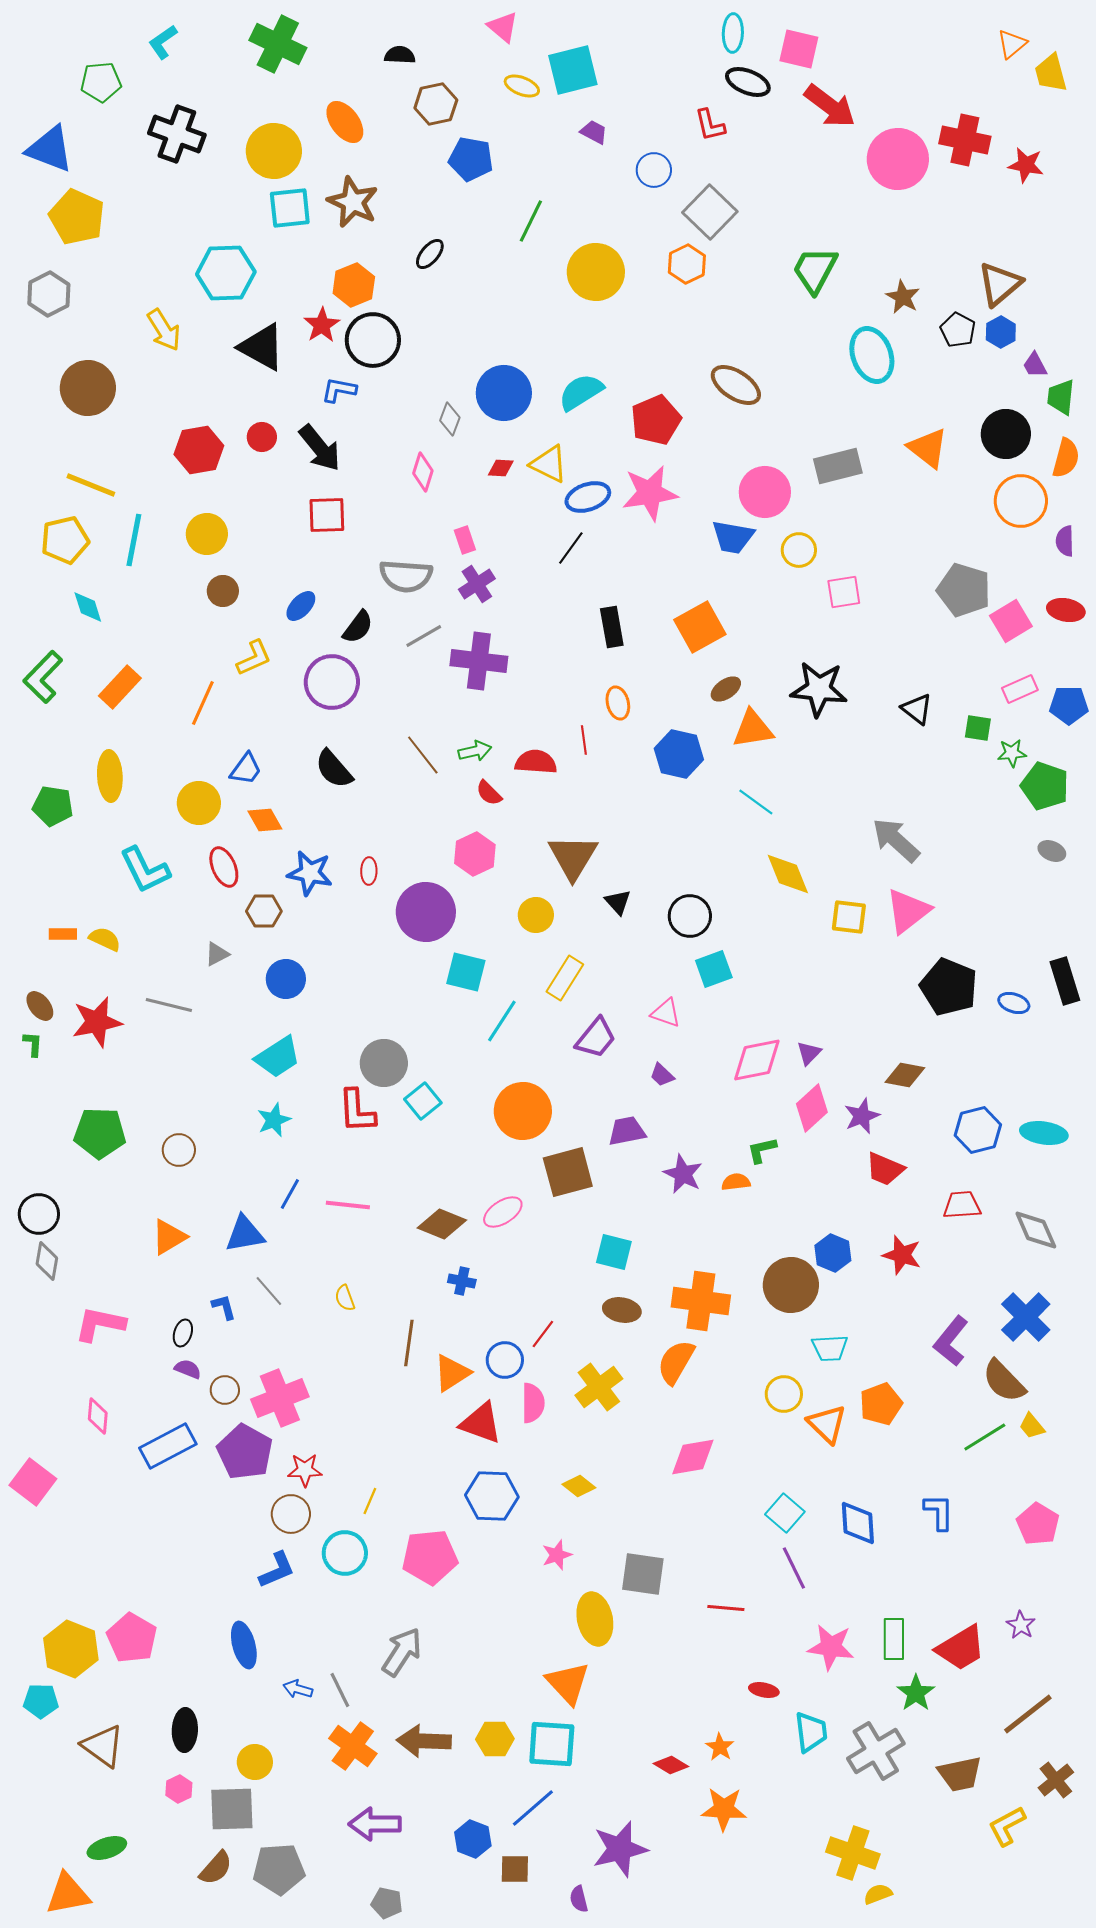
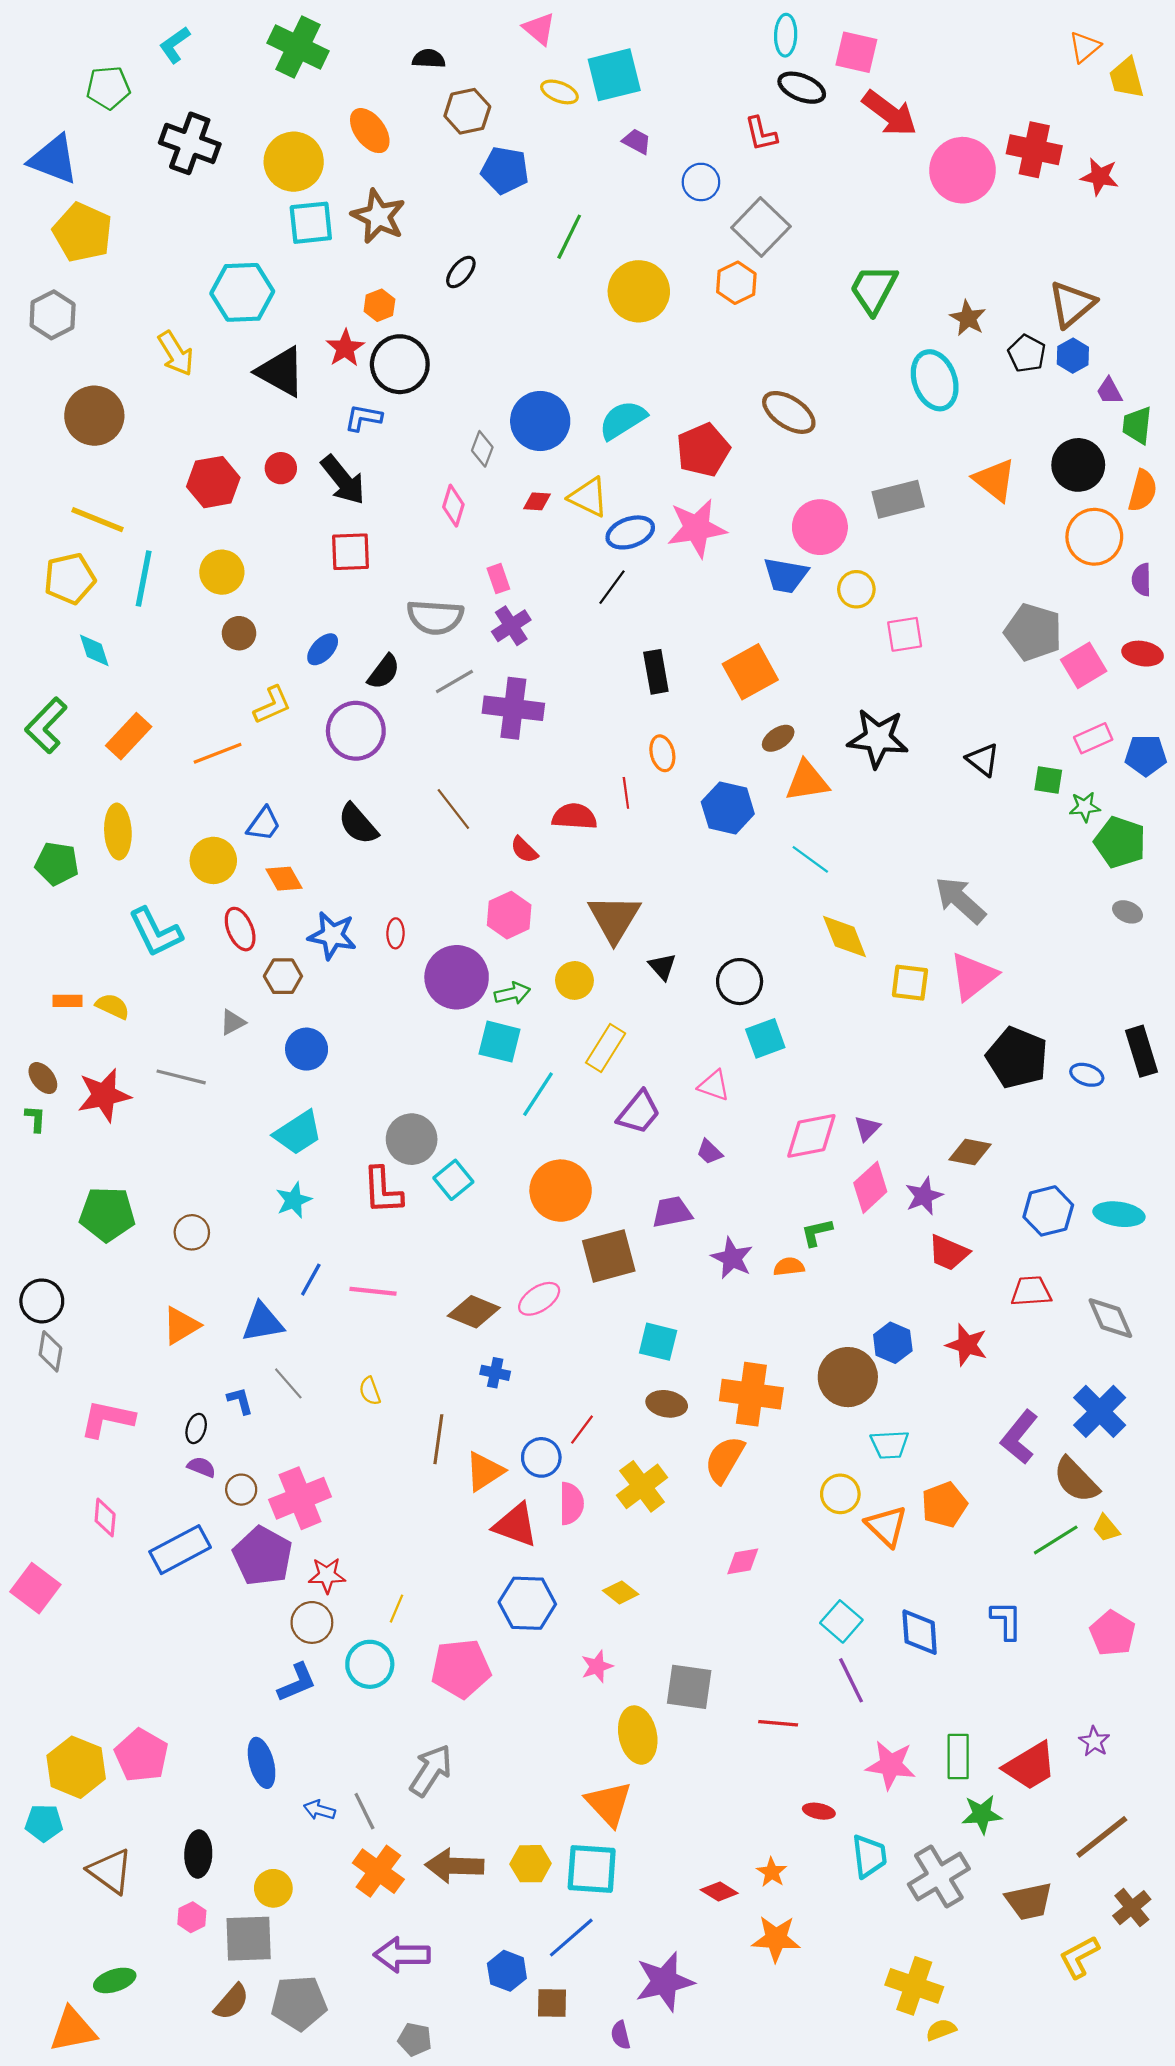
orange hexagon: (354, 285) -> (379, 305), size x0.7
orange line: (203, 703) -> (218, 753), turned 45
green arrow: (475, 751) -> (512, 993), moved
pink diamond: (693, 1457) -> (743, 1561), size x0.7
green star: (916, 1693) -> (982, 1814), turned 30

